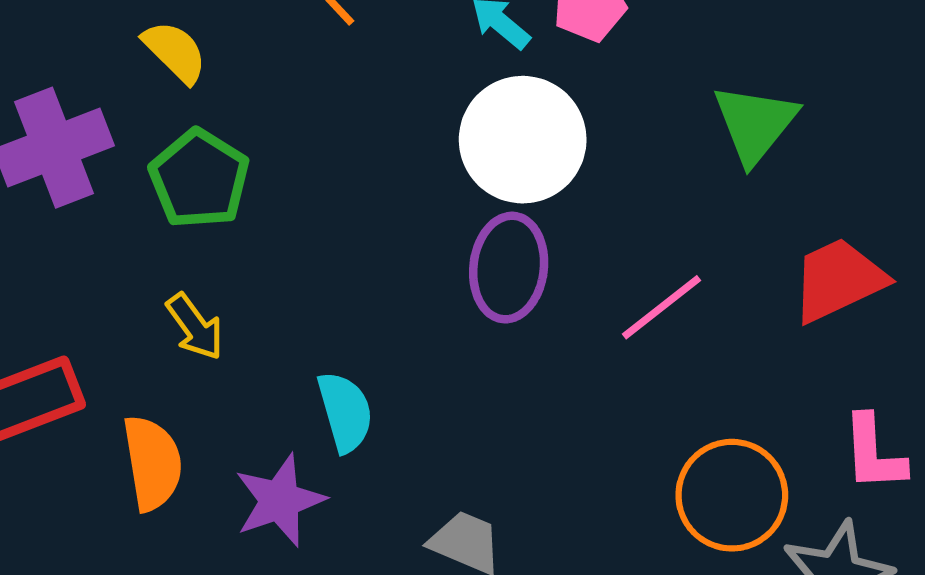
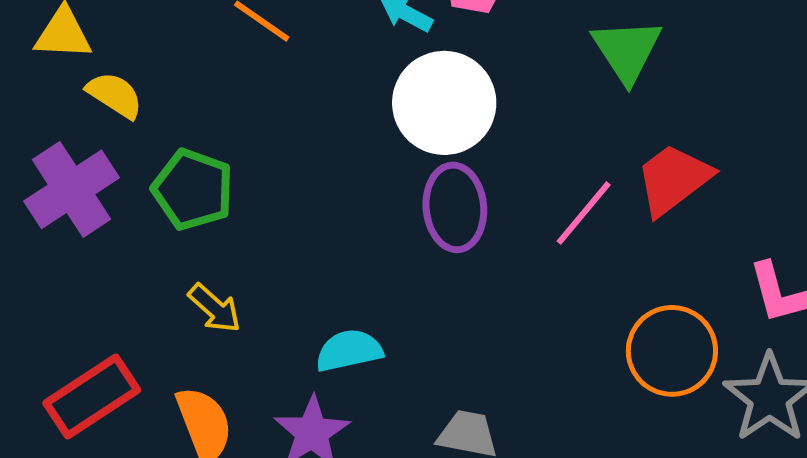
yellow semicircle: (175, 52) -> (115, 95), moved
red trapezoid: (838, 280) -> (673, 179), moved
cyan semicircle: (345, 412) -> (349, 351), turned -74

